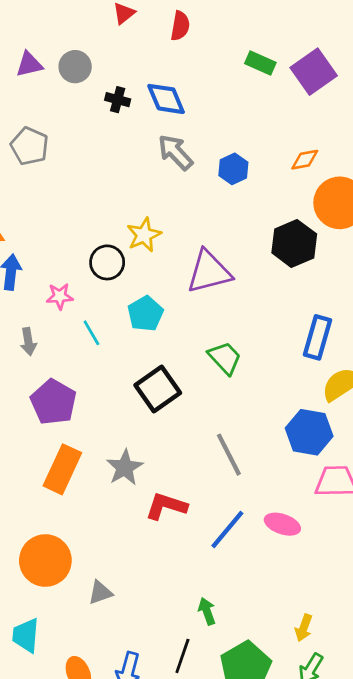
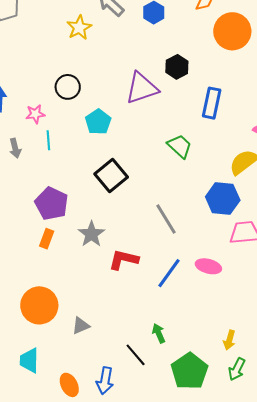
yellow star: (144, 235) -> (79, 28), moved
black hexagon: (294, 243) -> (177, 67), moved, size x0.7
cyan line: (91, 333) -> (48, 140), moved, turned 30
blue rectangle: (317, 337) -> (212, 103), moved
green trapezoid: (225, 358) -> (180, 146), moved
purple pentagon: (53, 402) -> (52, 204), moved
orange rectangle: (62, 469) -> (47, 239), size x0.6
black line: (182, 656) -> (136, 355), moved, turned -55

